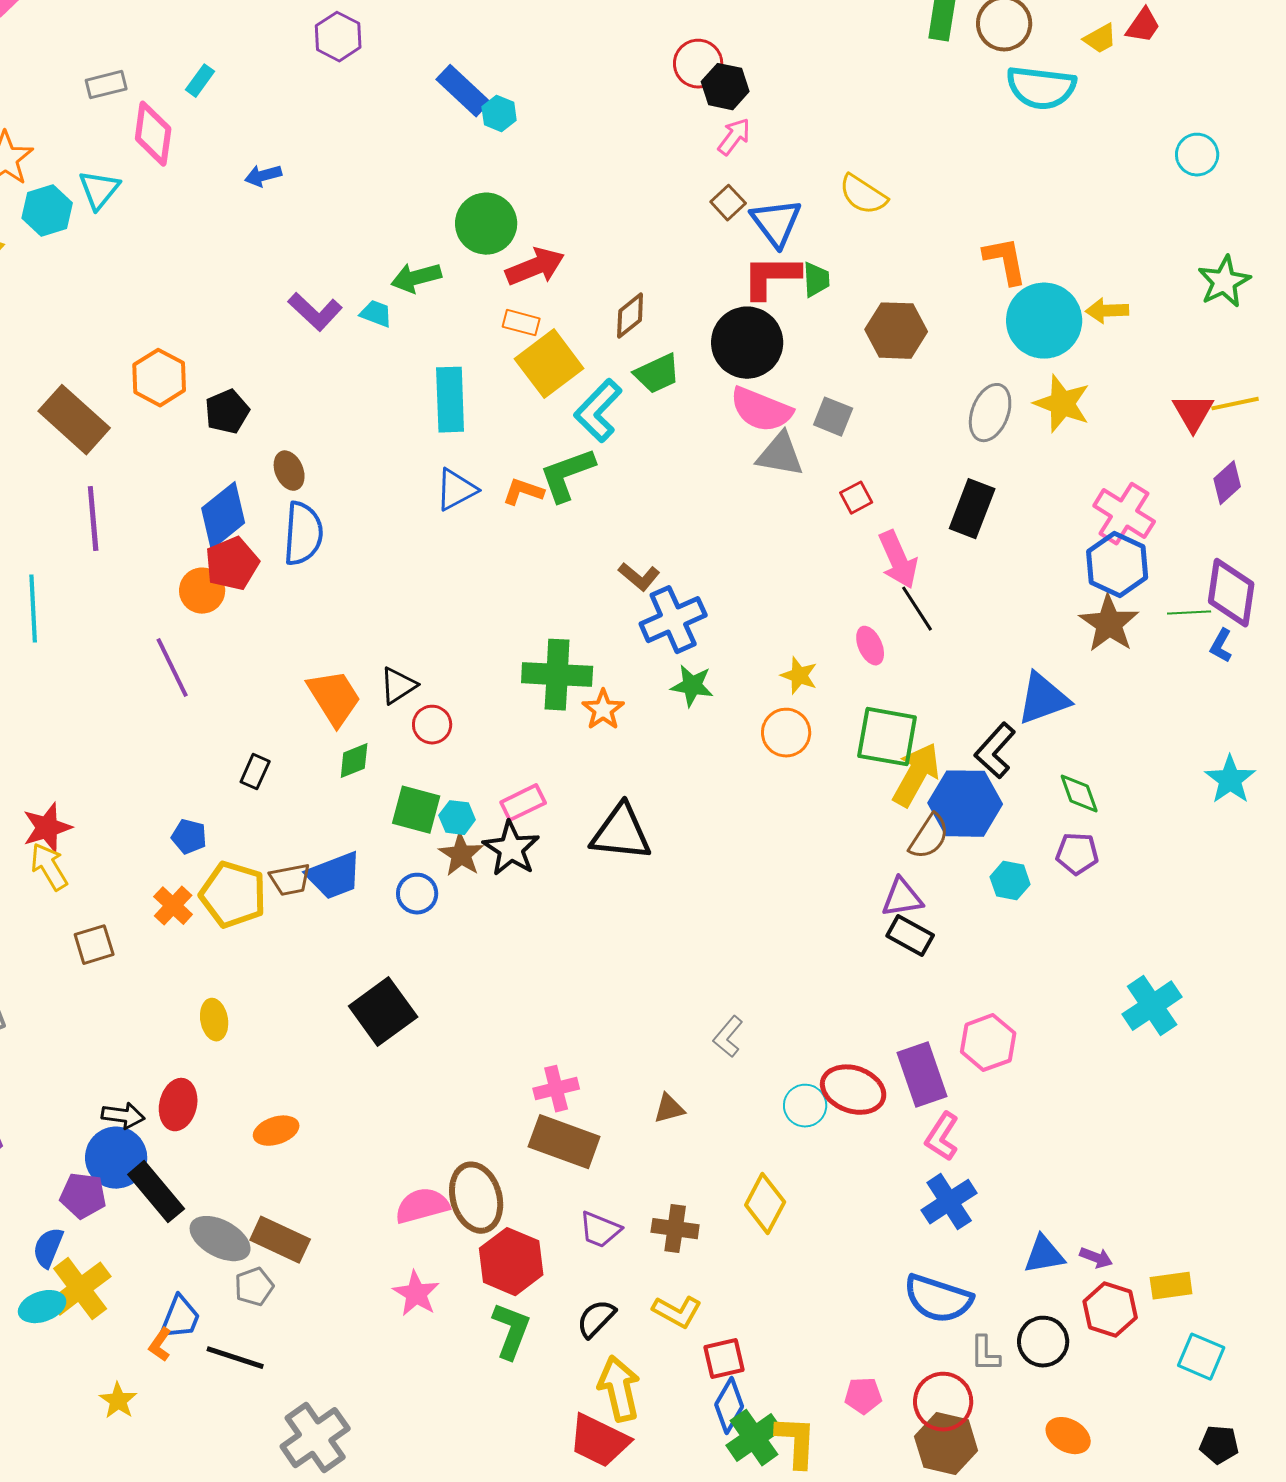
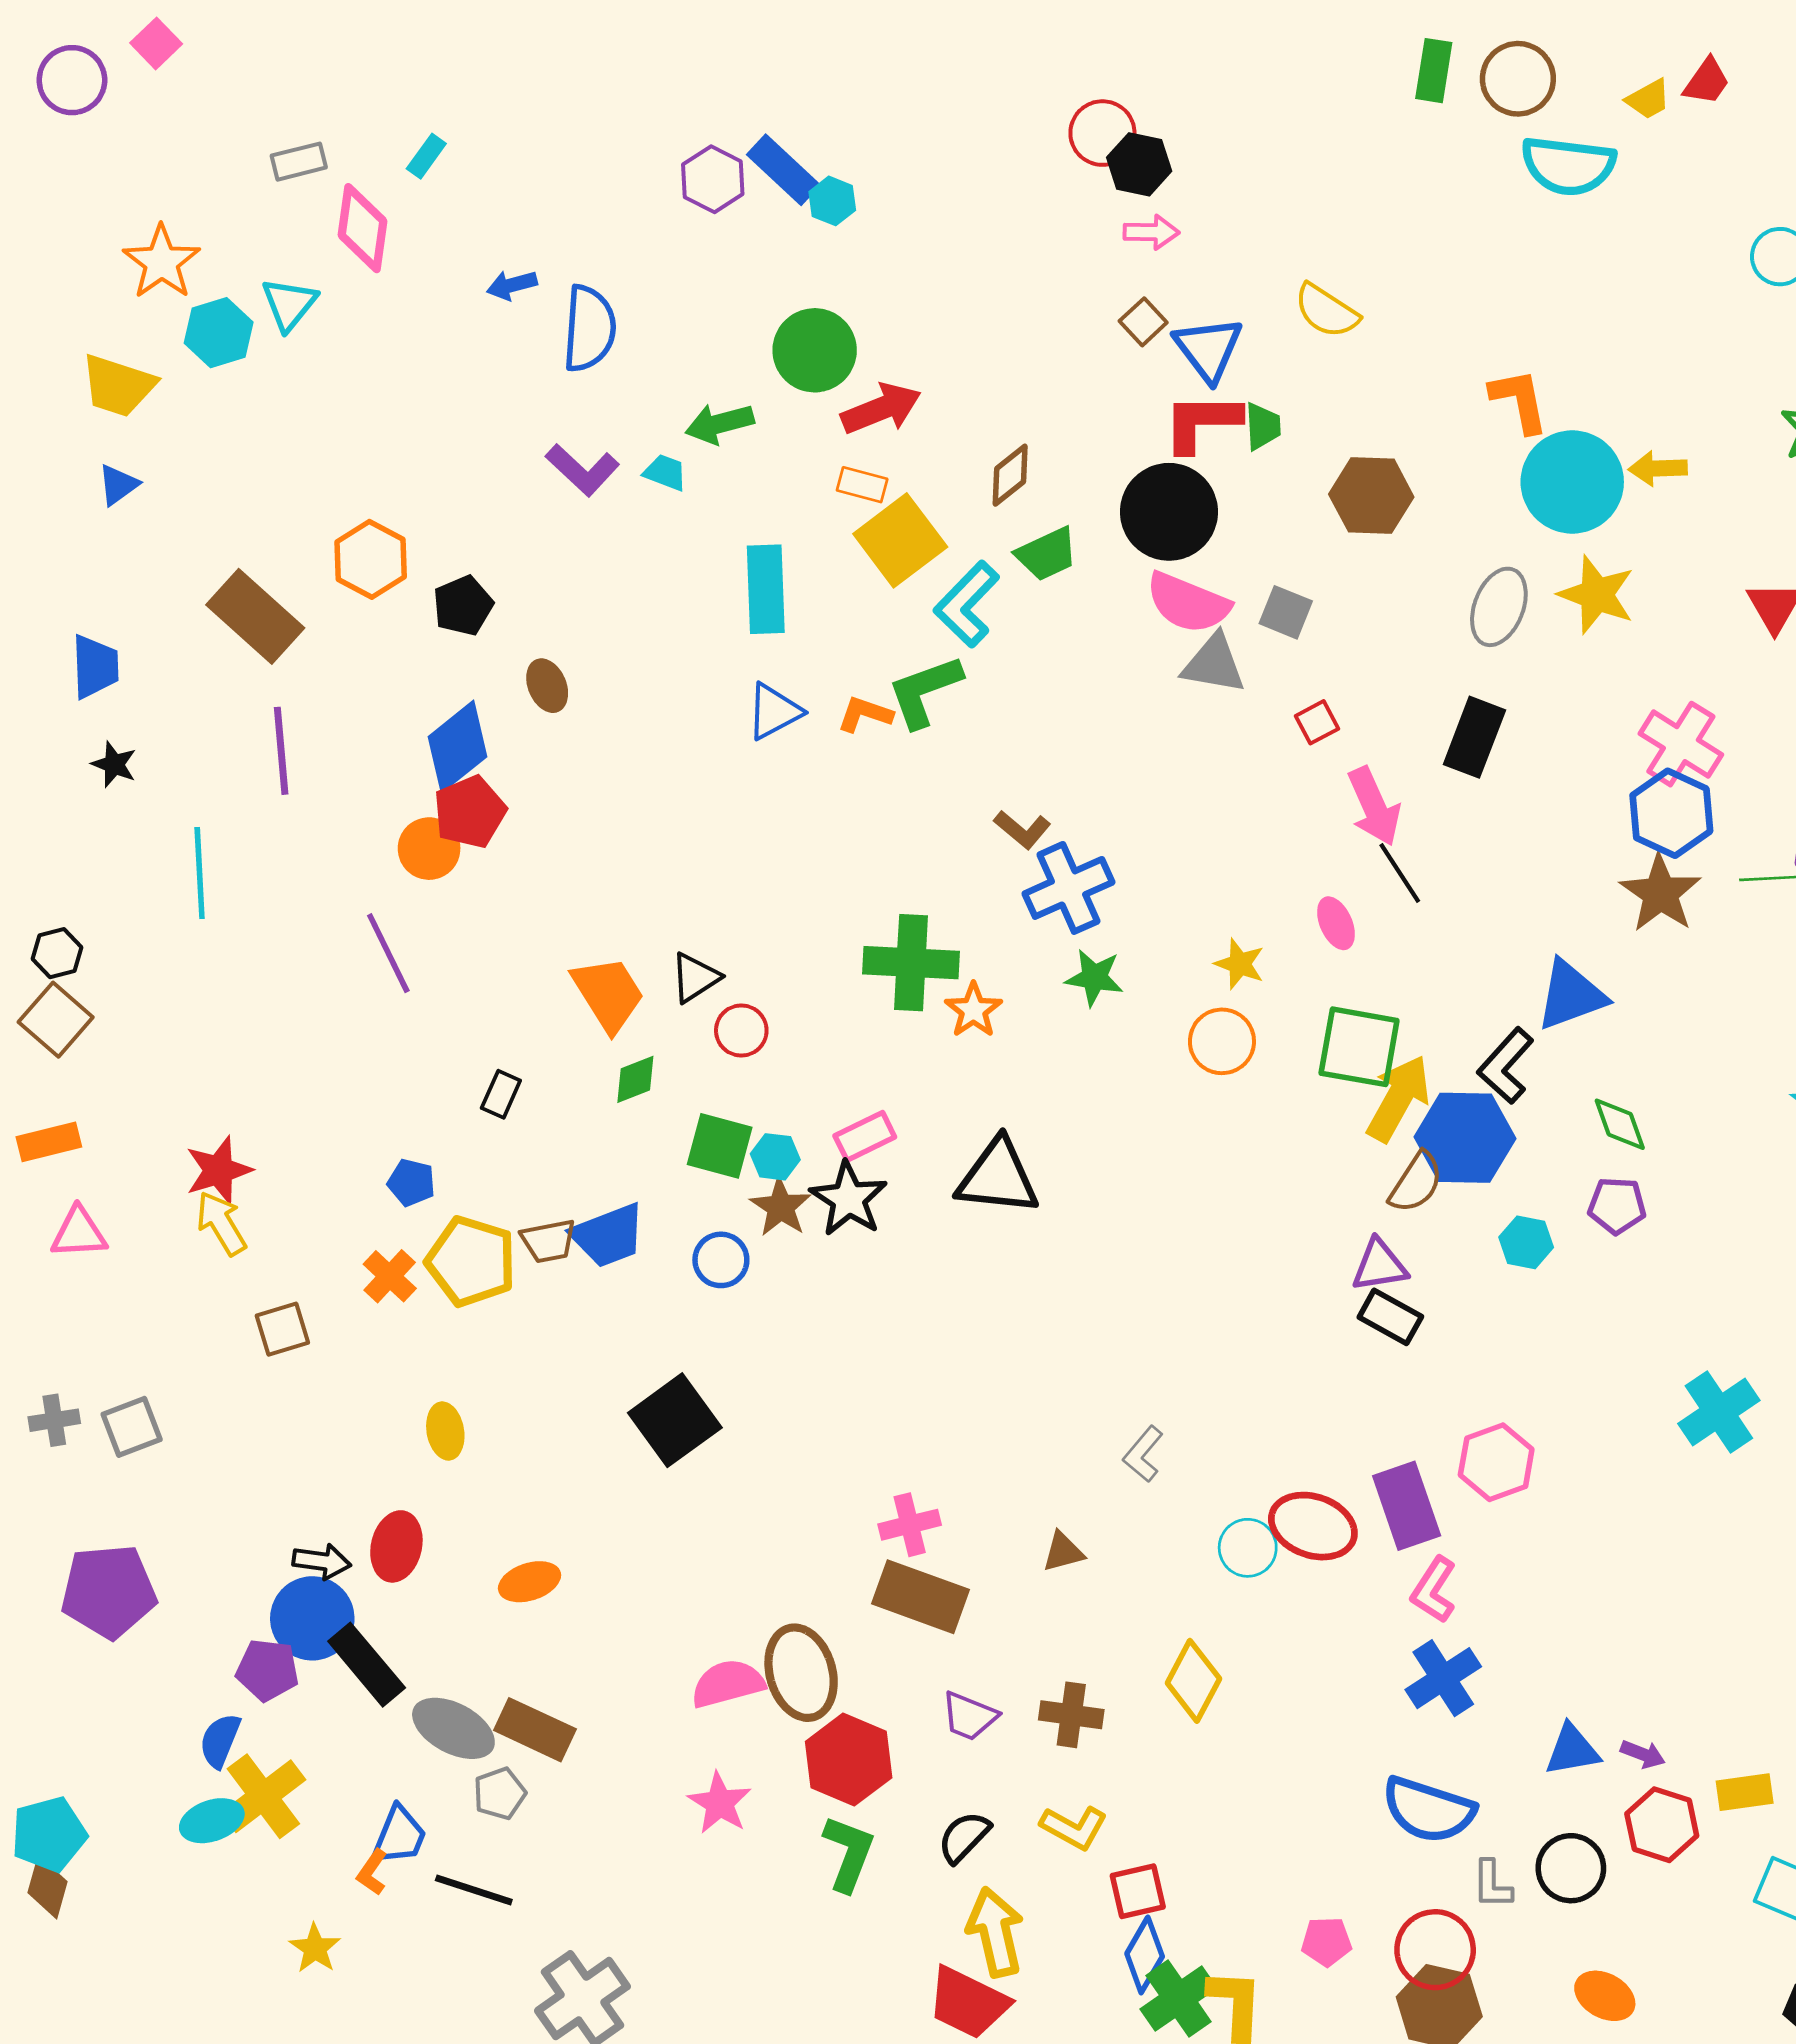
purple hexagon: (338, 37) -> (713, 179), moved
pink arrow: (734, 137) -> (1151, 232), turned 54
blue semicircle: (303, 534) -> (589, 329), moved

